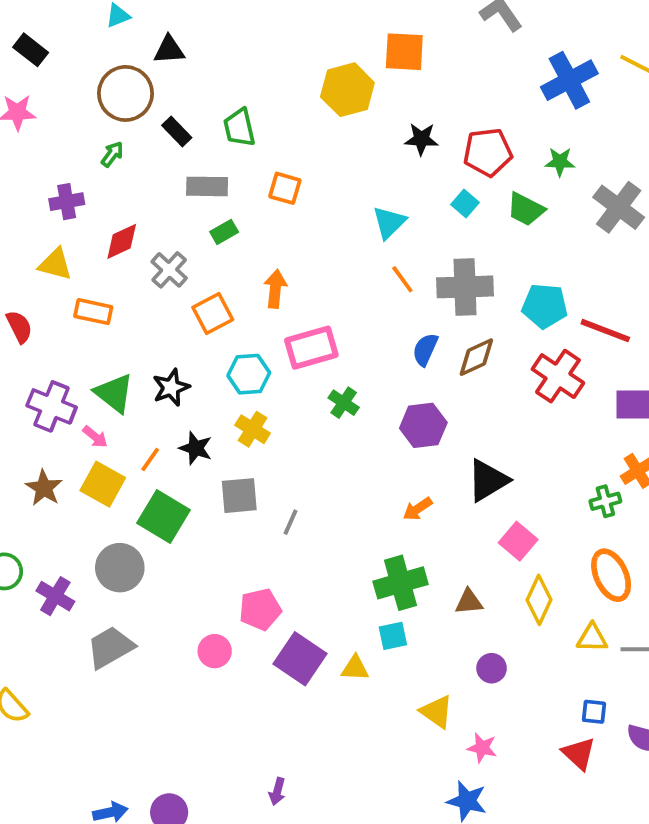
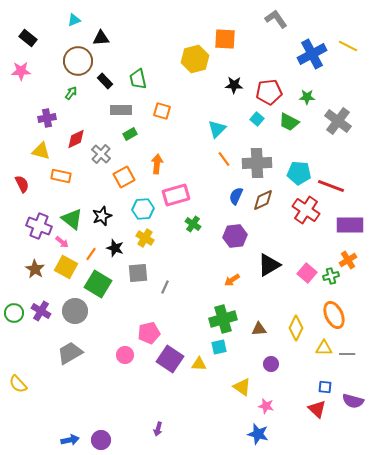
pink square: (518, 541) -> (307, 273), moved
purple cross: (55, 596) -> (41, 311), moved

